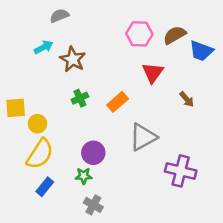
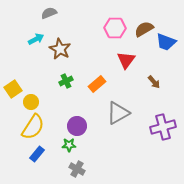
yellow square: (16, 108) -> (13, 89), turned -30
purple cross: (181, 171) -> (163, 127), moved, turned -30

